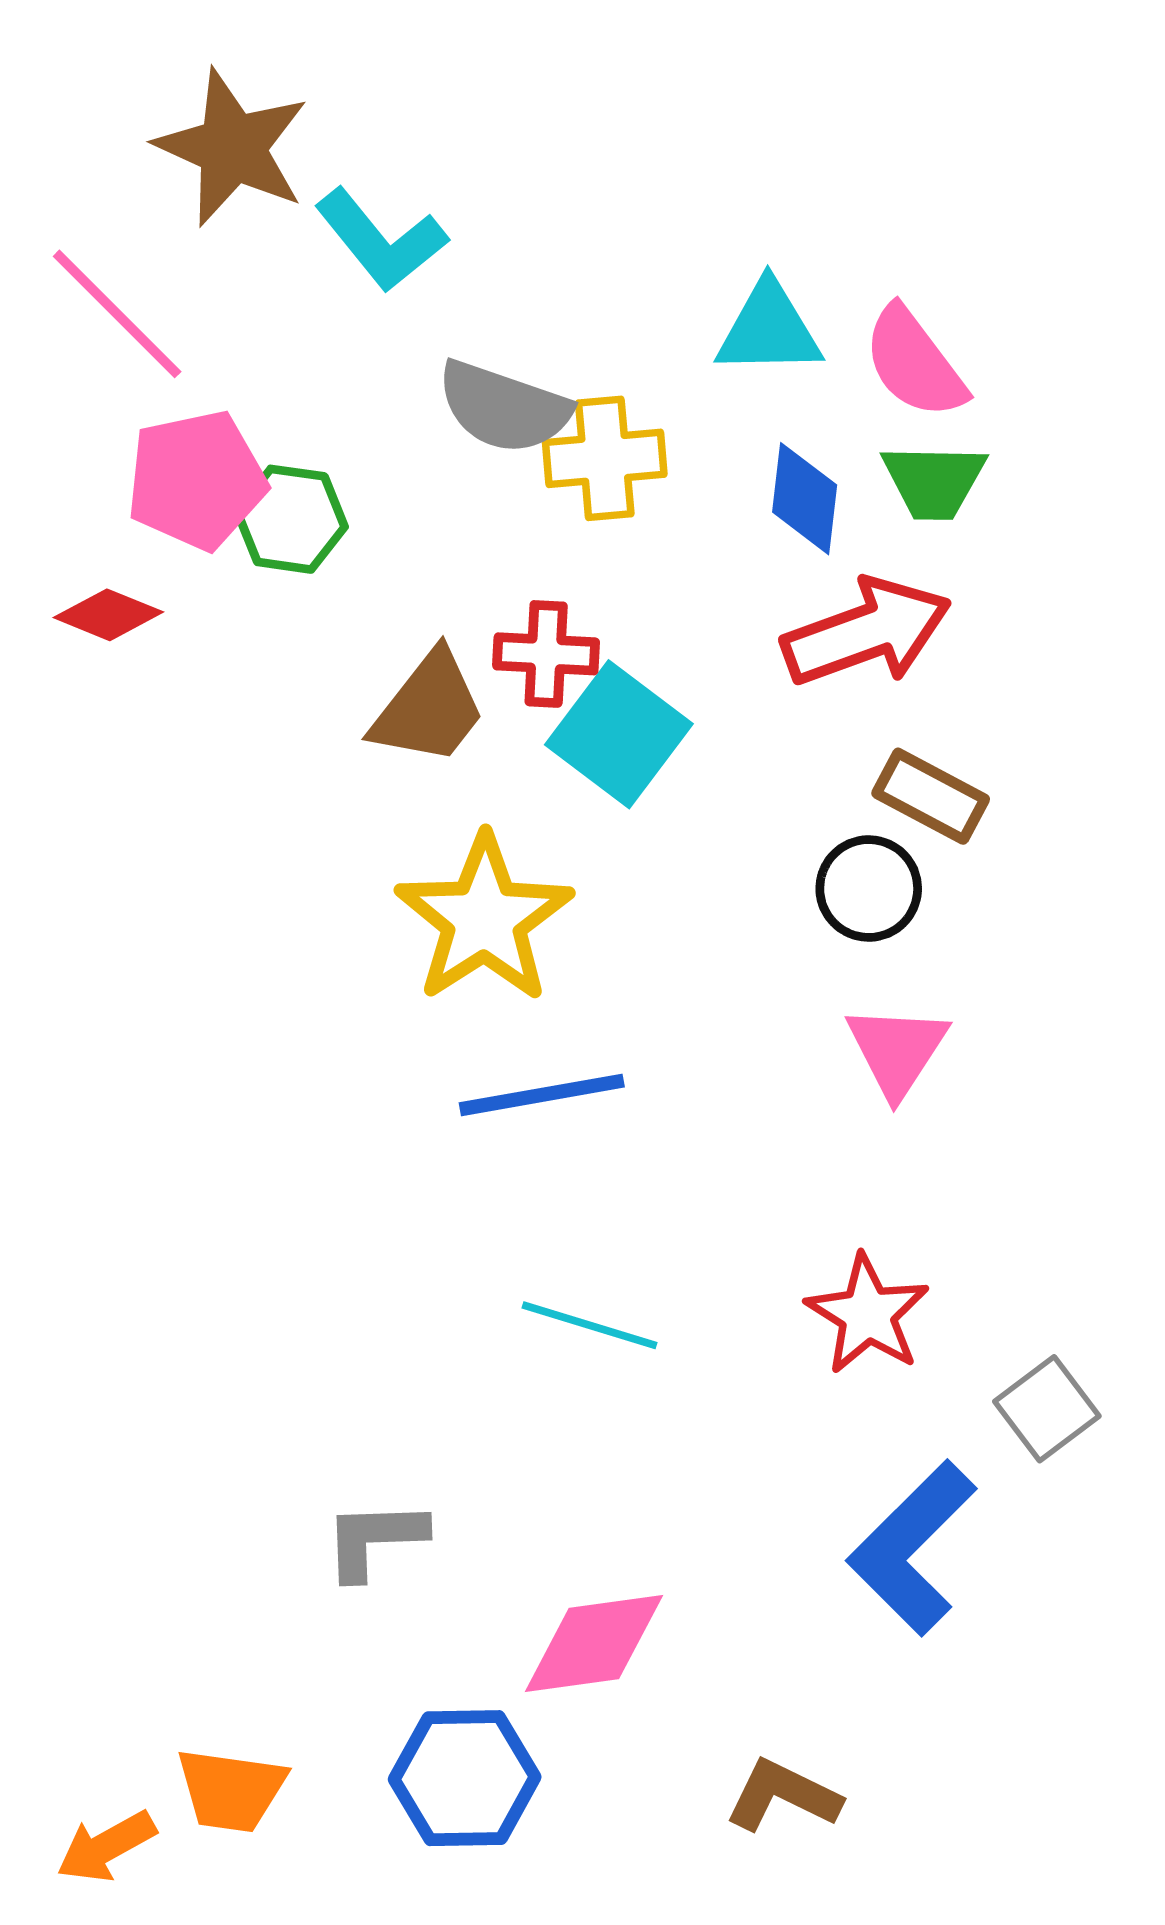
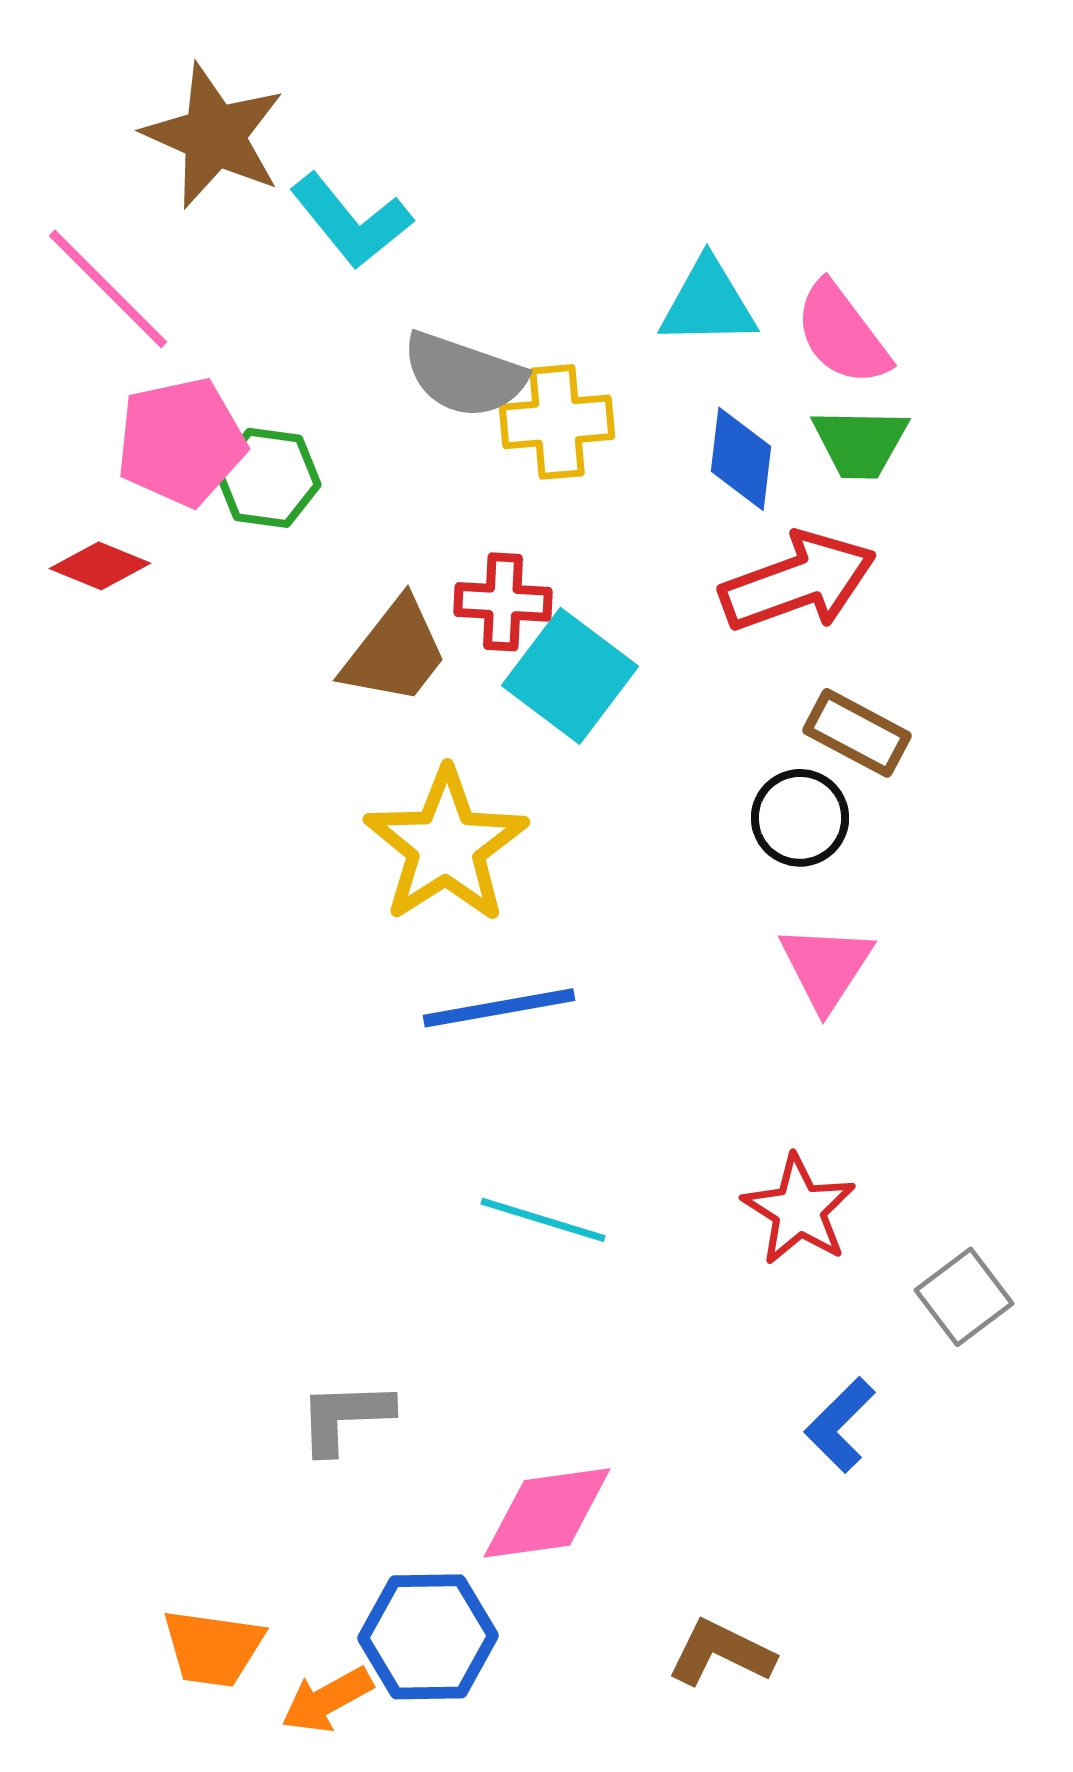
blue L-shape: (912, 1548) -> (840, 1425), size x0.6
orange arrow: (106, 1847) -> (327, 1700), moved

